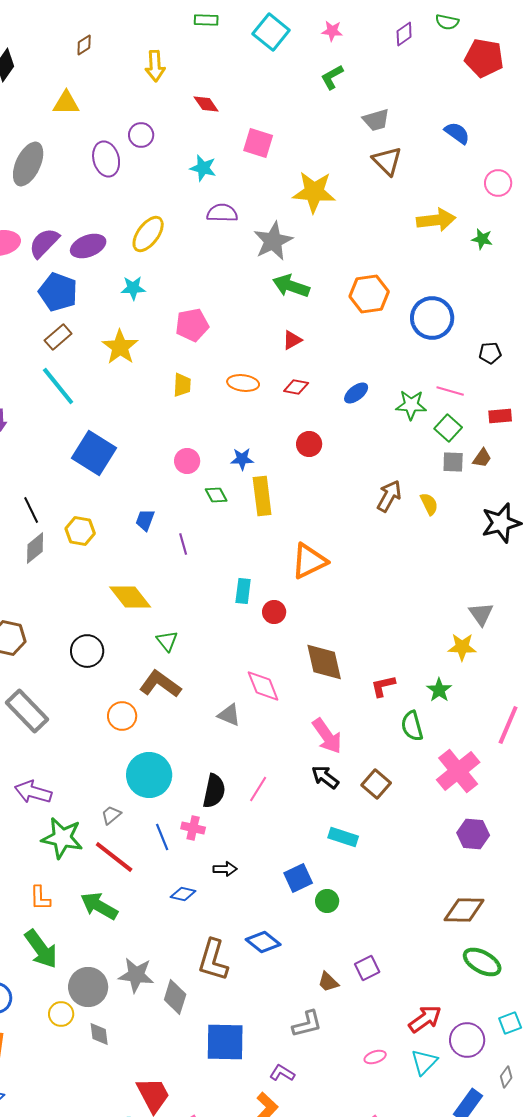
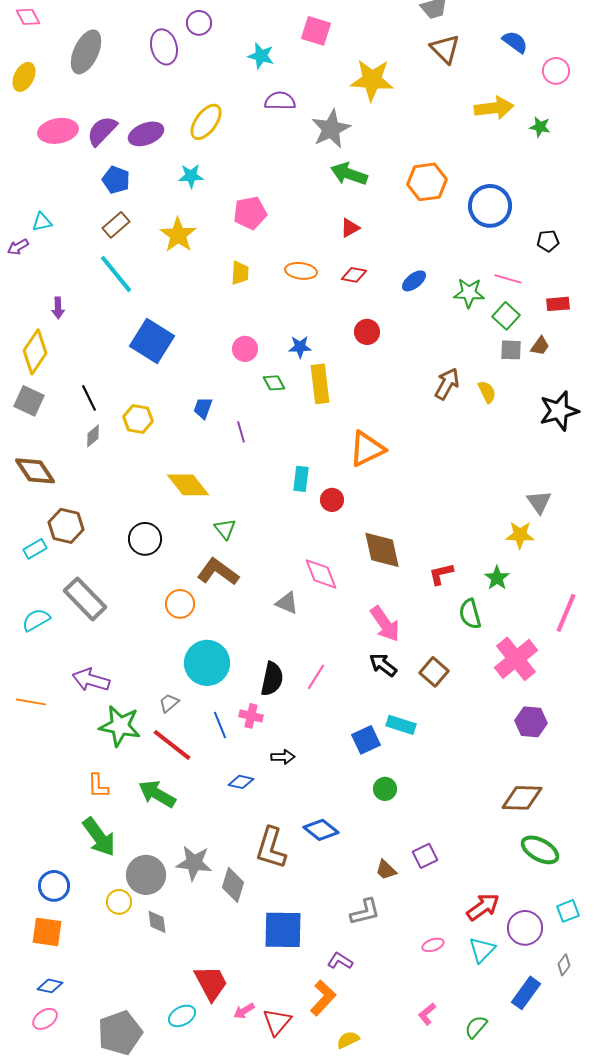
blue semicircle: (457, 133) -> (515, 42), moved
blue pentagon: (58, 292) -> (116, 180), size x0.7
gray diamond: (35, 548) -> (93, 436), size x0.7
blue square: (298, 878) -> (366, 740), moved

